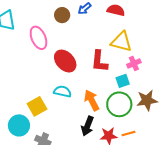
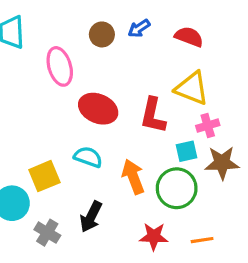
red ellipse: (65, 61) -> (98, 109), turned -30
brown star: (147, 100) -> (222, 163), moved
black arrow: (87, 126) -> (91, 217), moved
orange line: (129, 134) -> (202, 240), moved

